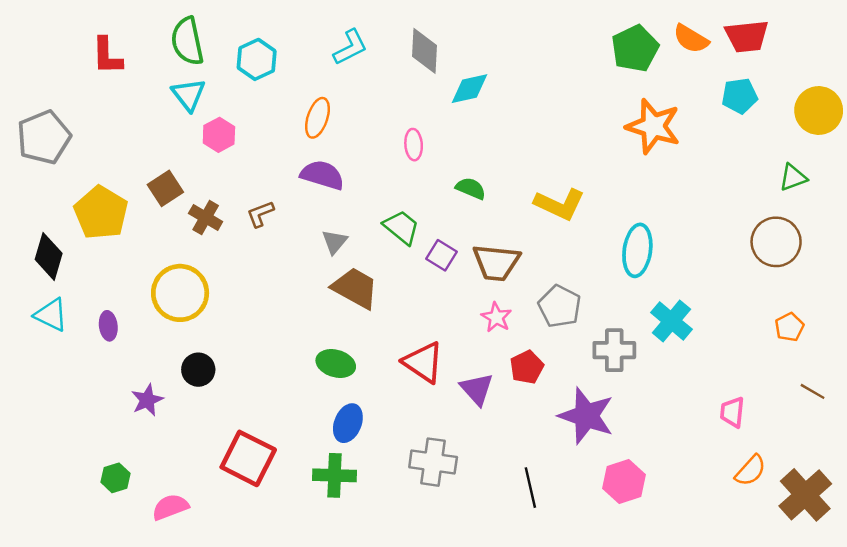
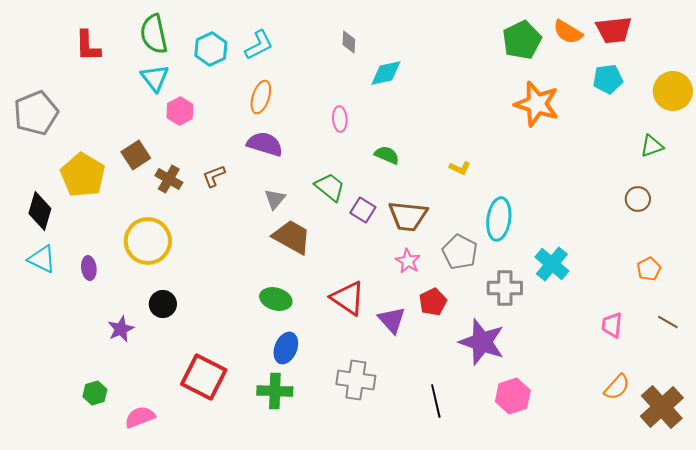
cyan L-shape: (350, 47) -> (259, 45), moved
gray diamond: (425, 51) -> (349, 42), size x0.6
yellow L-shape: (560, 204) -> (460, 168), size x0.5
brown circle: (776, 242) -> (638, 199), size x0.6
cyan ellipse: (637, 250) -> (499, 219), moved
pink trapezoid: (732, 412) -> (612, 325), moved

